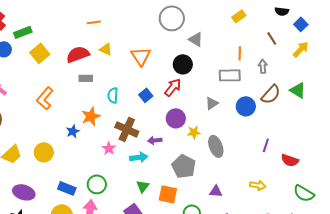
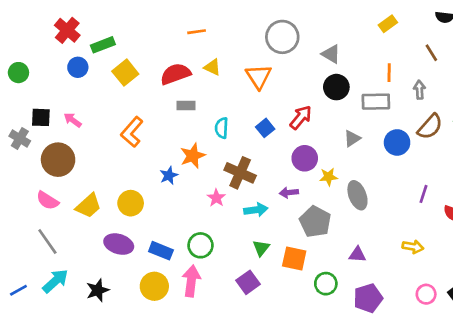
gray circle: (172, 18) -> (282, 37), moved
black circle: (183, 64) -> (336, 87), moved
purple arrow: (155, 140) -> (289, 193), moved
purple ellipse: (24, 192) -> (119, 244), moved

